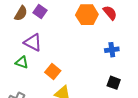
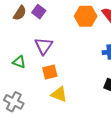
purple triangle: (33, 42) -> (44, 46), moved, turned 36
orange square: (53, 72) -> (50, 72), turned 35

